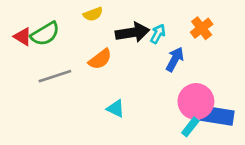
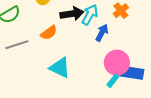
cyan arrow: (158, 34) -> (90, 15), size x1.5
cyan triangle: (116, 109) -> (60, 68), size x1.6

